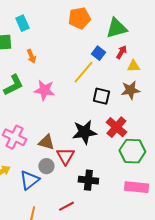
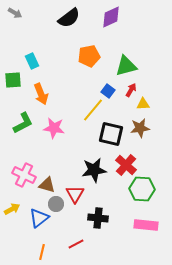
orange arrow: (31, 56) -> (41, 94), size x1.5
black square: (101, 96) -> (111, 134), size x1.4
brown triangle: (46, 142) -> (47, 185), moved

